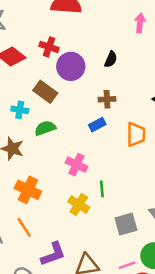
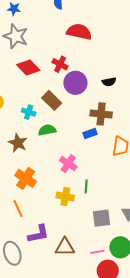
black semicircle: (111, 59) -> (109, 82), turned 48
brown cross: (107, 99) -> (101, 114), size x1.5
yellow cross: (79, 205) -> (65, 197), turned -30

